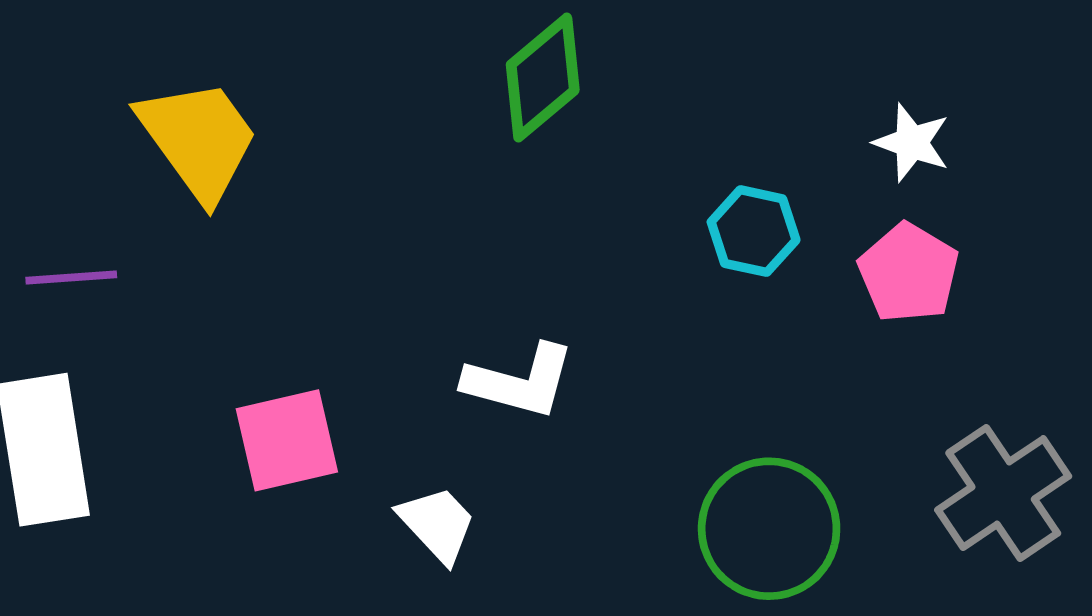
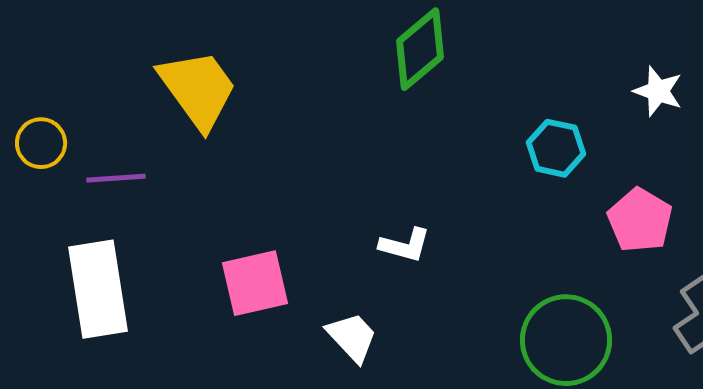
pink pentagon: (909, 273) -> (640, 220), moved
white L-shape: (519, 381) -> (405, 245), size x0.7

